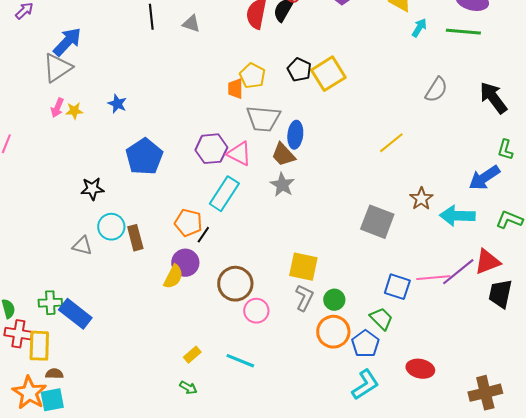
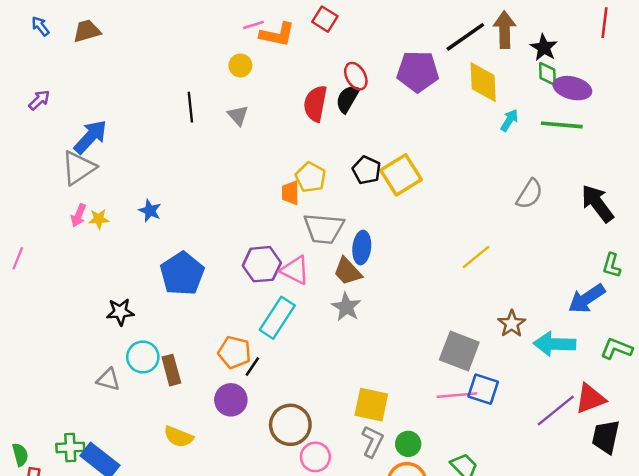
gray triangle: (191, 24) -> (238, 115), turned 30
yellow semicircle: (173, 277) -> (178, 437), moved, turned 85
pink line: (433, 278) -> (457, 395), moved
blue square: (397, 287) -> (483, 389), moved

